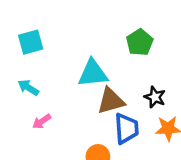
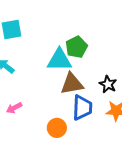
green pentagon: (140, 42) -> (76, 47), moved
pink arrow: (42, 121) -> (14, 108), moved

